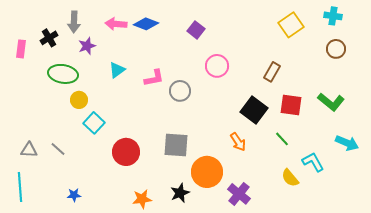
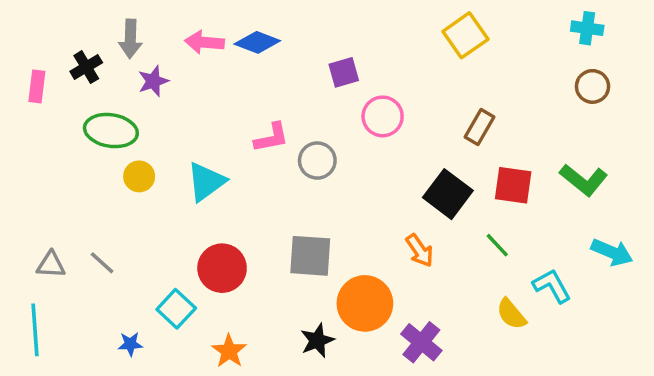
yellow square: (291, 25) -> (465, 35), moved
purple square: (196, 30) -> (344, 72), moved, turned 36
cyan triangle: (117, 70) -> (206, 182), moved, size x1.4
cyan square: (94, 123) -> (176, 309), moved
orange star: (142, 199) -> (229, 351), moved, turned -30

